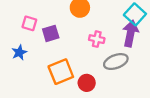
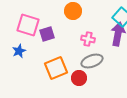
pink square: (29, 23) -> (28, 25), size x1.6
gray ellipse: (116, 62) -> (92, 61), moved

